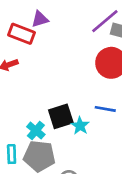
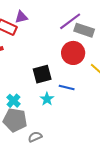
black square: (61, 116) -> (42, 74), moved

